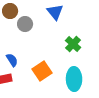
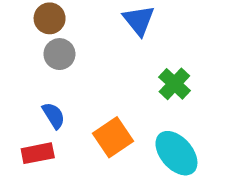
gray circle: (25, 24) -> (59, 54), moved
cyan ellipse: (74, 79) -> (176, 153), turned -40

